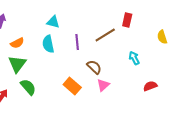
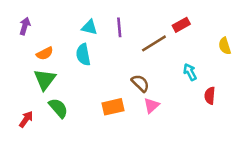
red rectangle: (127, 20) -> (181, 25), turned 48
purple line: (77, 42) -> (119, 27), moved
orange rectangle: (72, 86) -> (113, 107), turned -54
red semicircle: (150, 86) -> (210, 96), moved, turned -64

